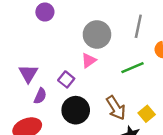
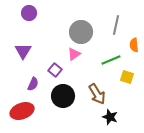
purple circle: (45, 12) -> (29, 13), moved
purple triangle: (28, 74) -> (23, 51), moved
yellow square: (147, 114) -> (127, 77), moved, turned -32

